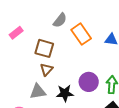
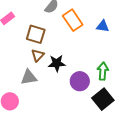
purple circle: (89, 82) -> (80, 81), moved
black star: (65, 93) -> (57, 63), moved

